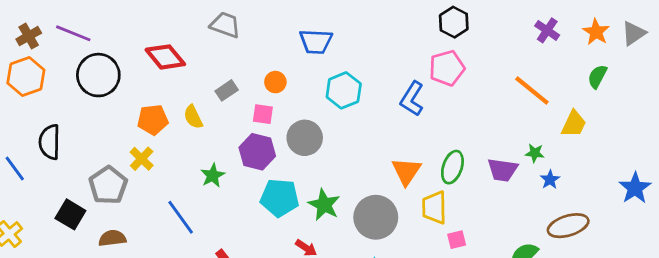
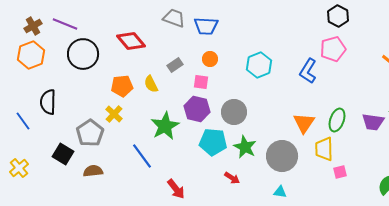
blue trapezoid: (316, 42) -> (206, 26), moved
gray circle: (305, 138) -> (234, 112), moved
green star: (213, 175) -> (165, 126), size x1.6

